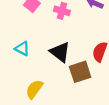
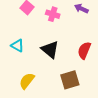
brown square: (80, 72) -> (70, 80), moved

